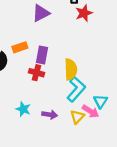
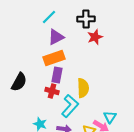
orange rectangle: (20, 47) -> (54, 58), moved, size x1.5
cyan L-shape: (76, 89) -> (70, 106), moved

